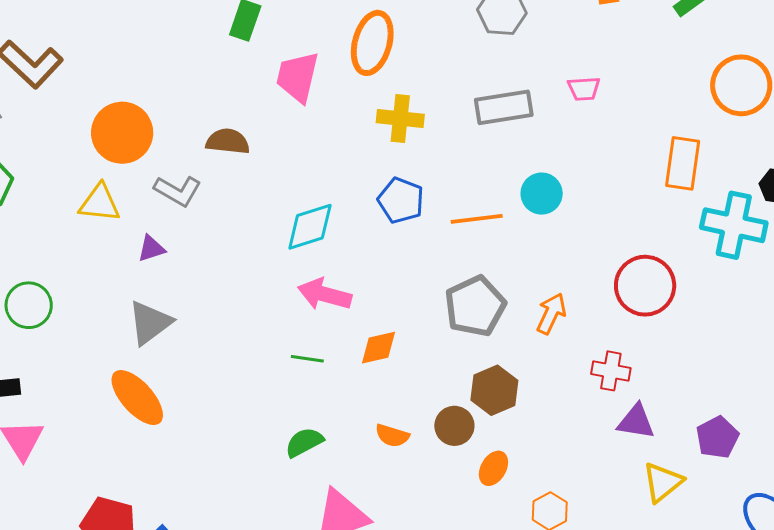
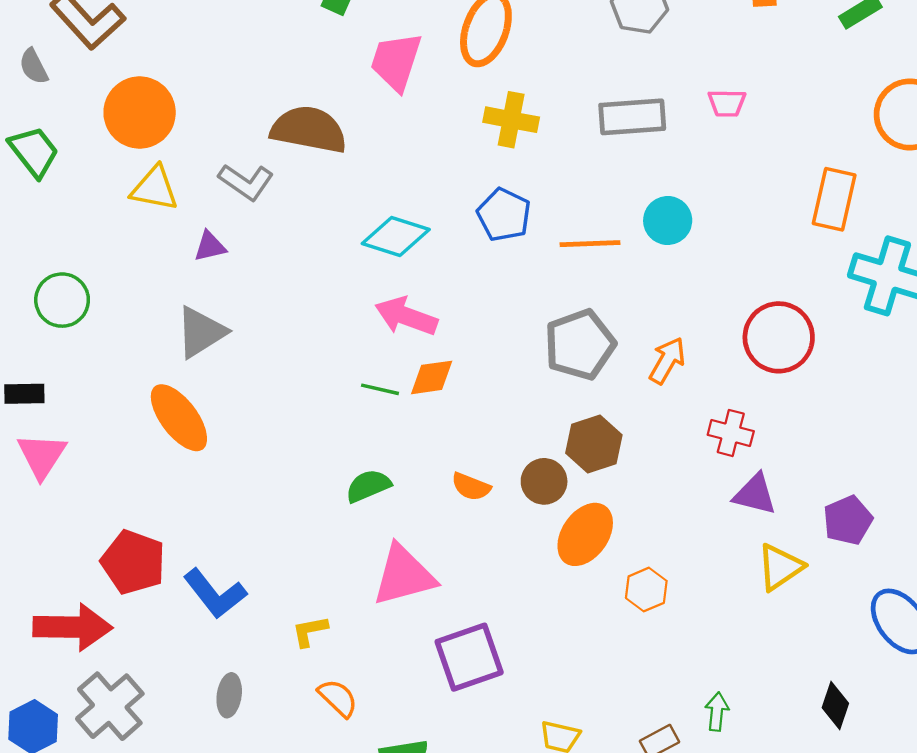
orange circle: (122, 133) -> (140, 113), moved
brown semicircle: (228, 141) -> (309, 130), size x1.5
cyan diamond: (310, 227) -> (396, 236), turned 30
orange diamond: (378, 348) -> (432, 377), moved
orange ellipse: (493, 468) -> (585, 534), size x1.6

